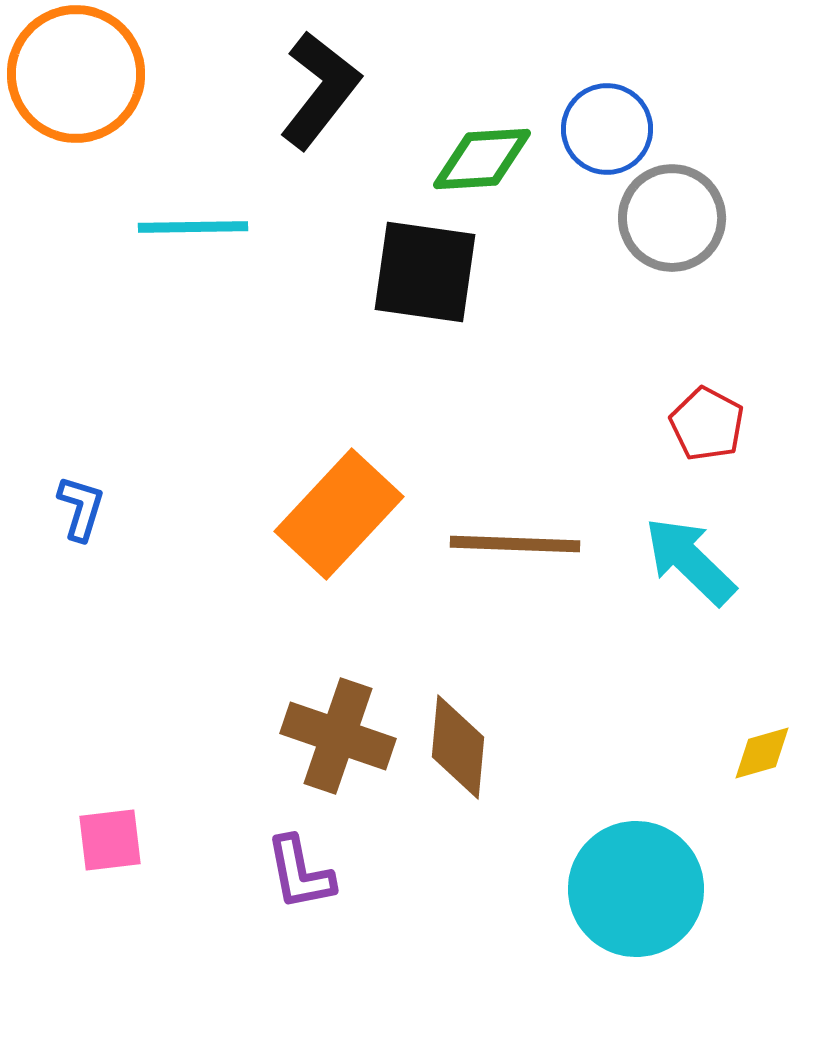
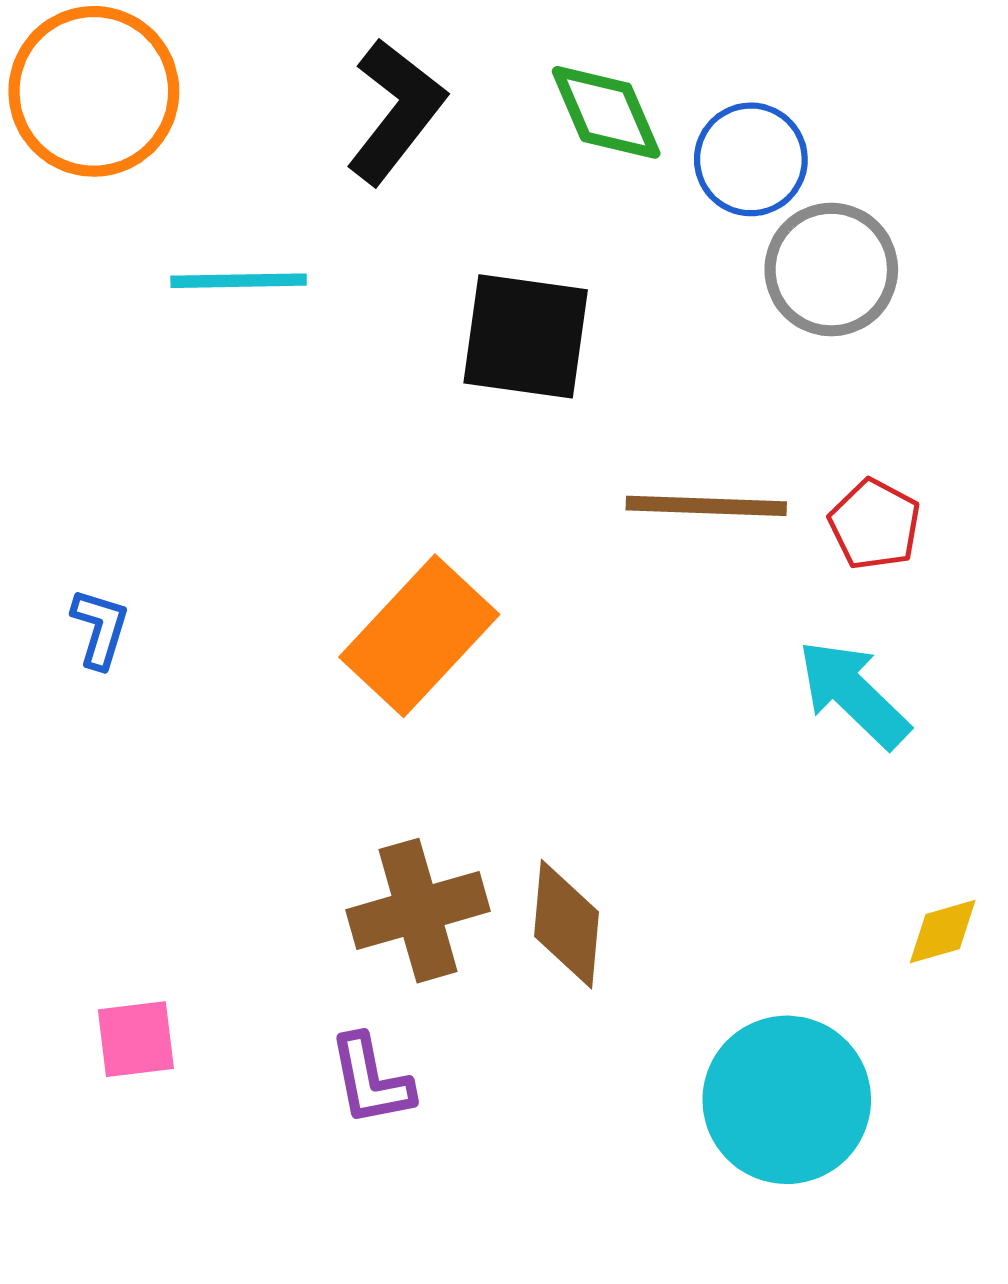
green diamond: (482, 159) -> (606, 112), moved, turned 70
brown line: (515, 544) -> (706, 506), moved
brown cross: (338, 736) -> (418, 911), turned -35

